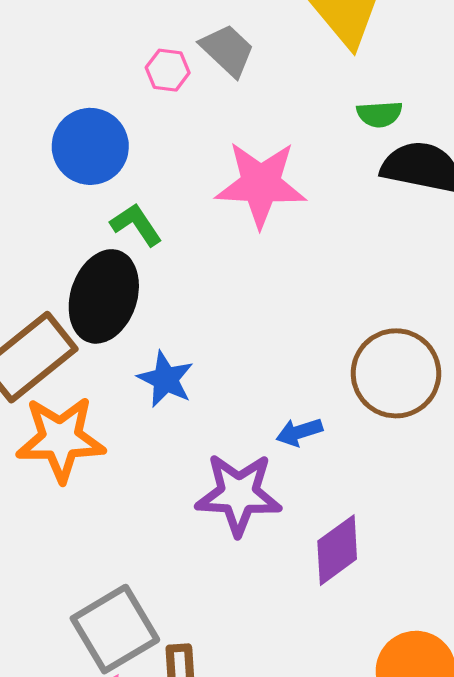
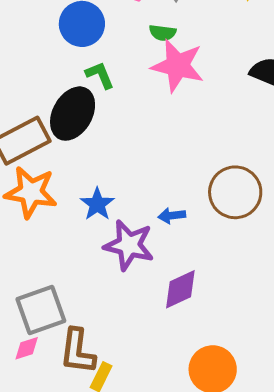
green semicircle: (379, 114) -> (163, 33), moved
blue star: (166, 379) -> (97, 204), moved

